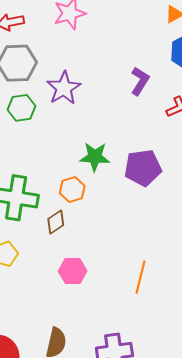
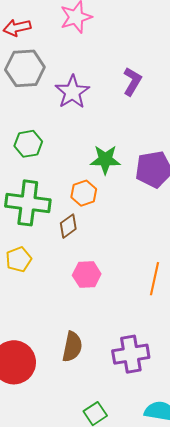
purple L-shape: (140, 81) -> (132, 81), moved
green hexagon: (21, 108) -> (28, 144), moved

